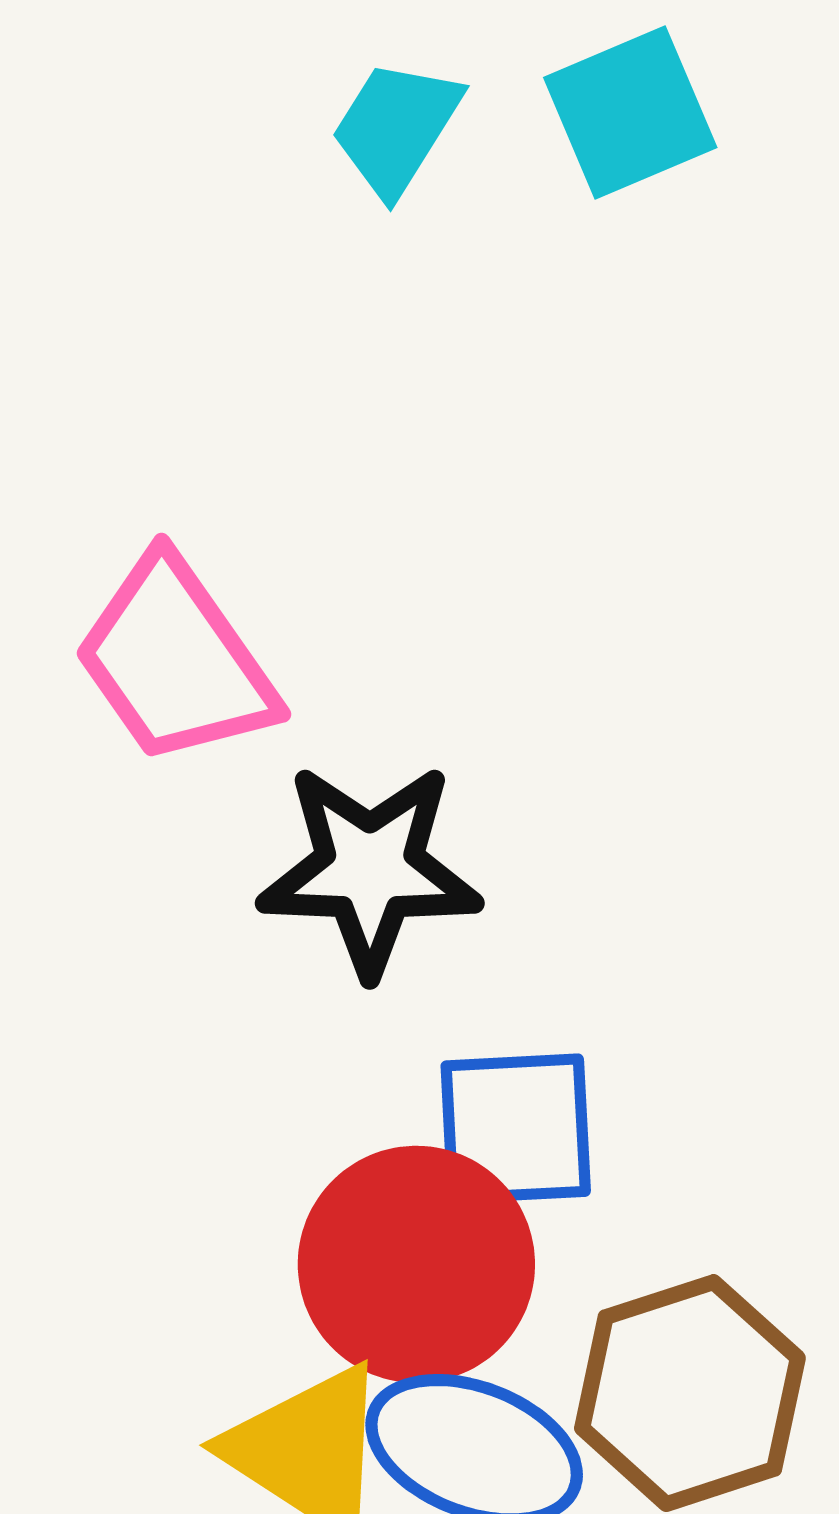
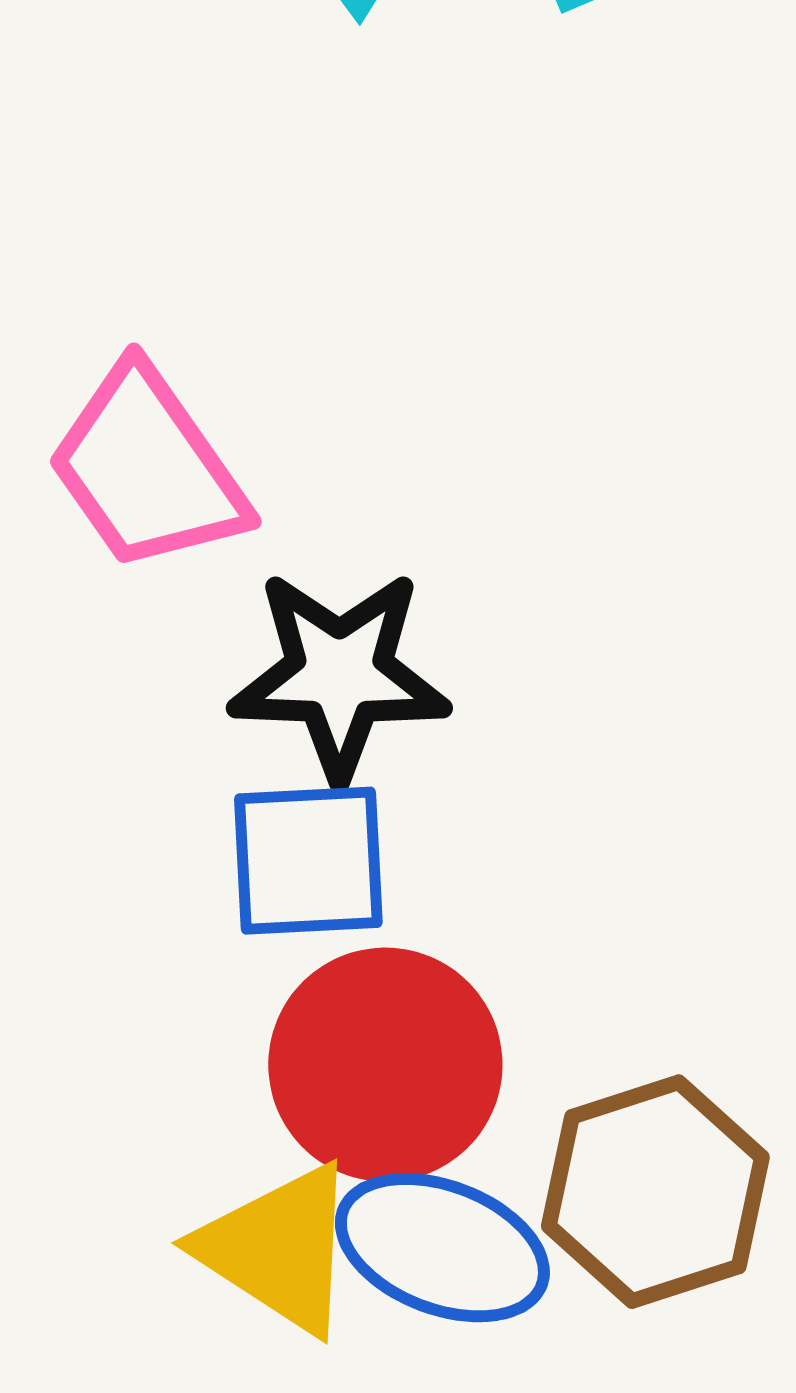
blue square: (516, 1129) -> (308, 861), moved

